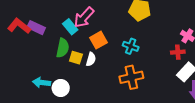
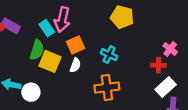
pink arrow: (84, 17) -> (62, 20), turned -35
yellow square: (76, 58) -> (50, 61), size x1.5
white semicircle: (91, 59) -> (75, 65), moved

